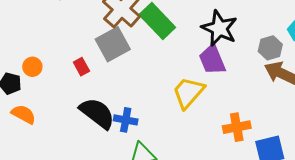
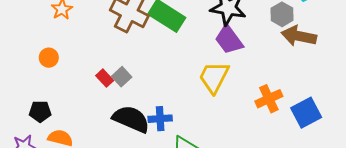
gray square: (113, 44) -> (122, 77), moved, size x0.6
orange circle: (32, 67) -> (49, 58), moved

